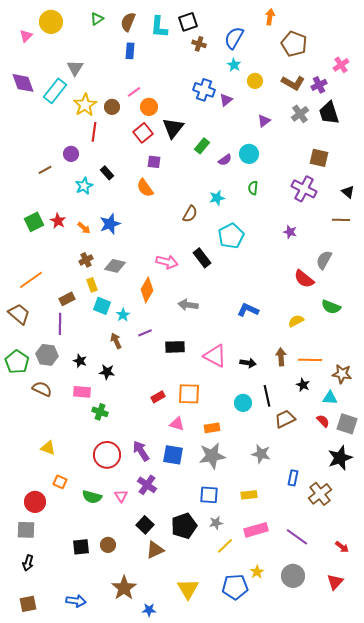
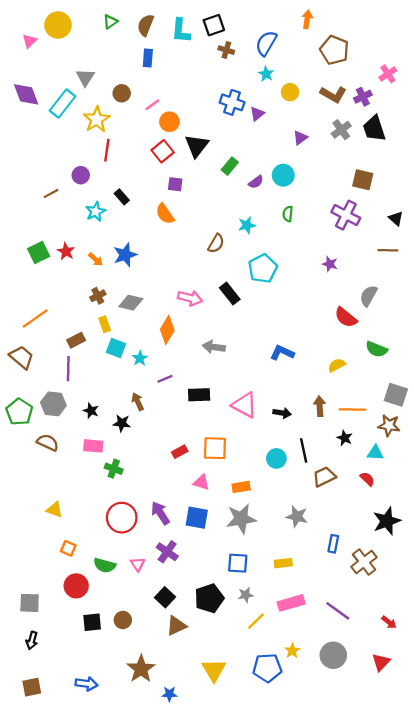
brown circle: (112, 107) -> (122, 93), moved
brown arrow: (116, 341) -> (138, 402), moved
gray square: (347, 424) -> (396, 395), moved
red circle: (35, 502) -> (76, 586), moved

